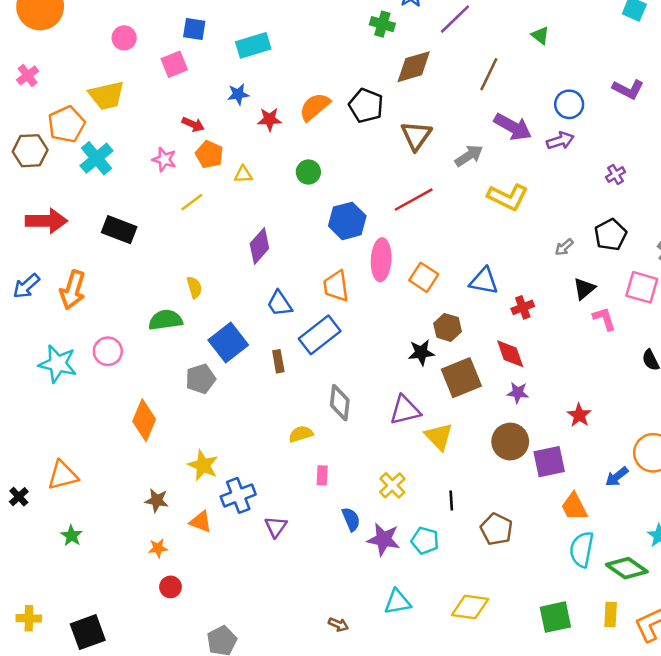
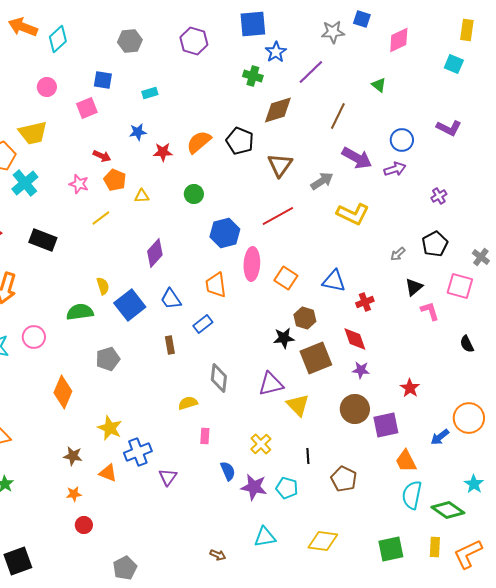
cyan rectangle: (253, 45) -> (150, 93), size x0.6
blue rectangle: (320, 335) -> (203, 324), size x0.6
blue square: (228, 342) -> (130, 305), moved

